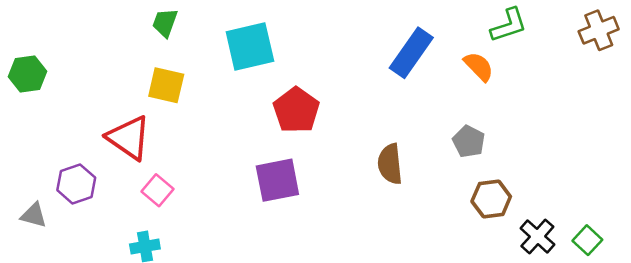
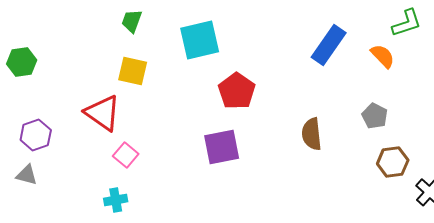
purple hexagon: (76, 184) -> (36, 135), moved

